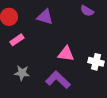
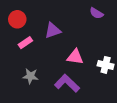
purple triangle: (45, 17) -> (53, 30), moved, turned -36

